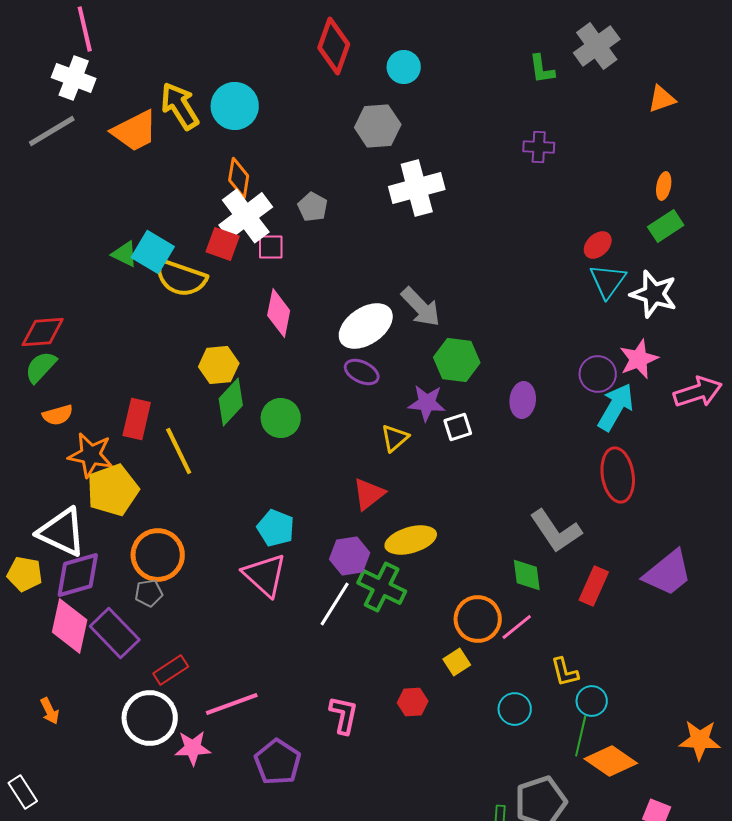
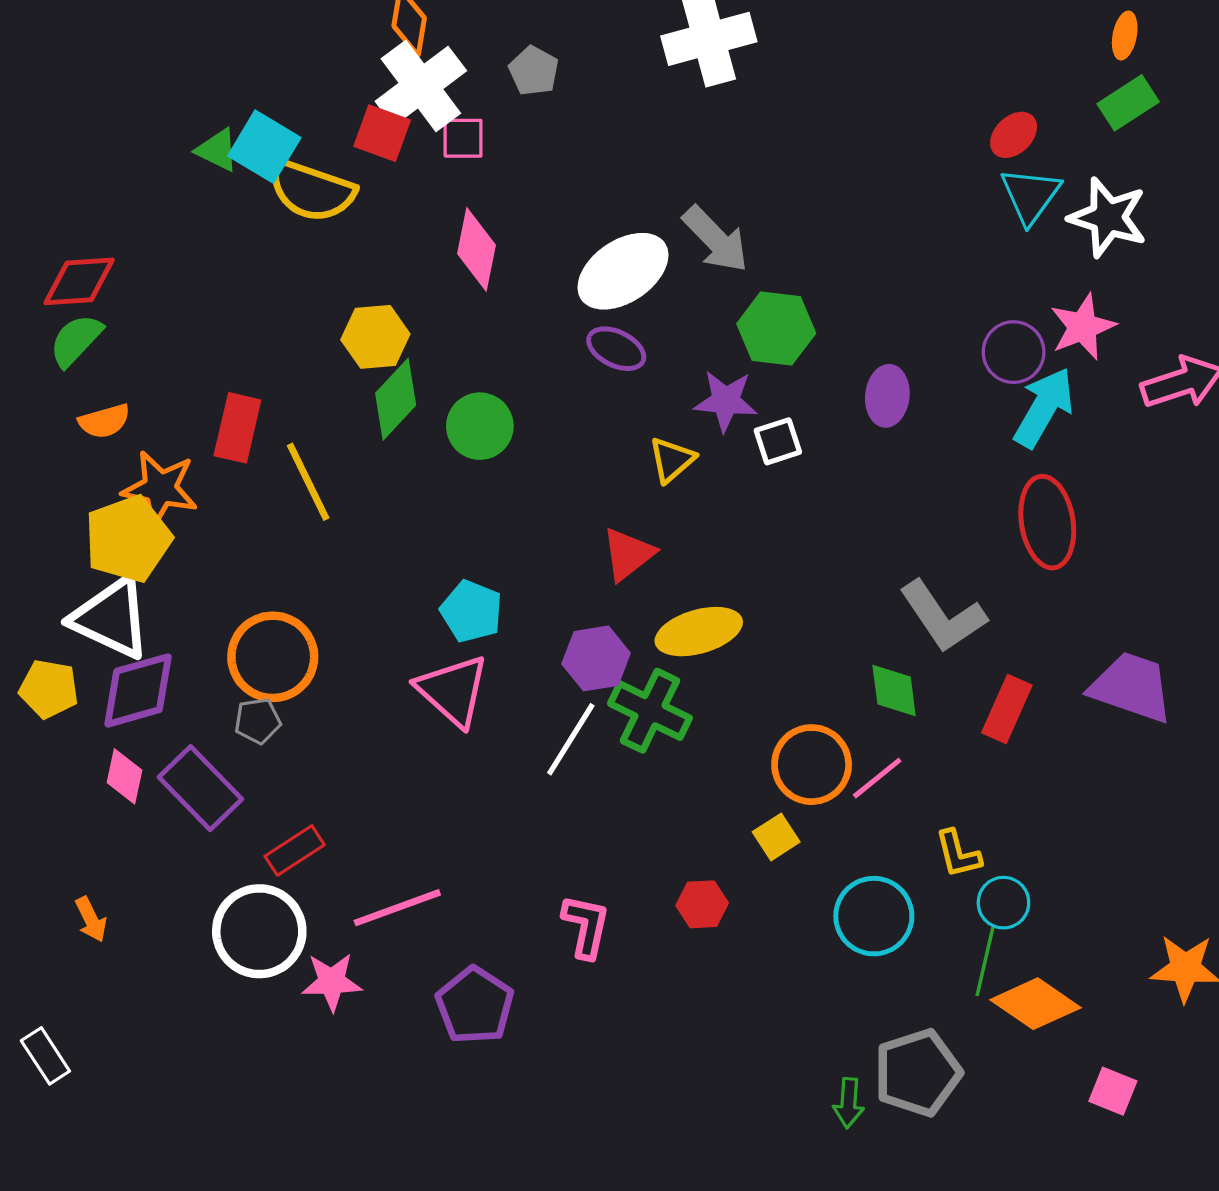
yellow pentagon: (113, 490) -> (128, 539), moved
purple trapezoid: (668, 573) -> (1131, 687), turned -122
pink diamond: (70, 626) -> (125, 776), size x0.6
cyan circle: (515, 709) -> (874, 916), size x1.4

